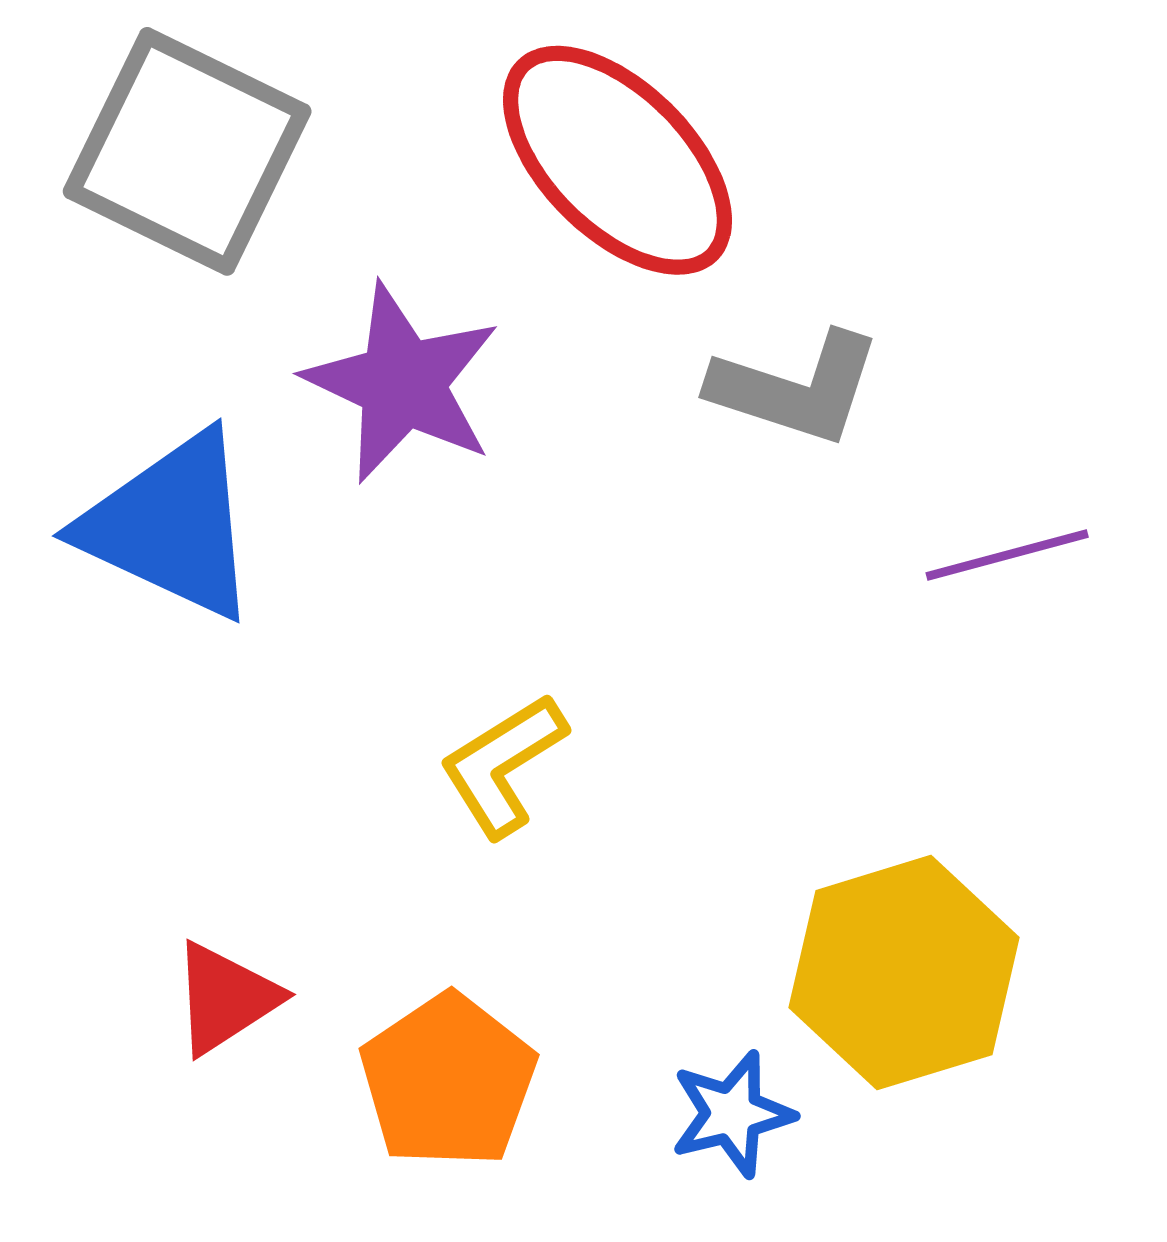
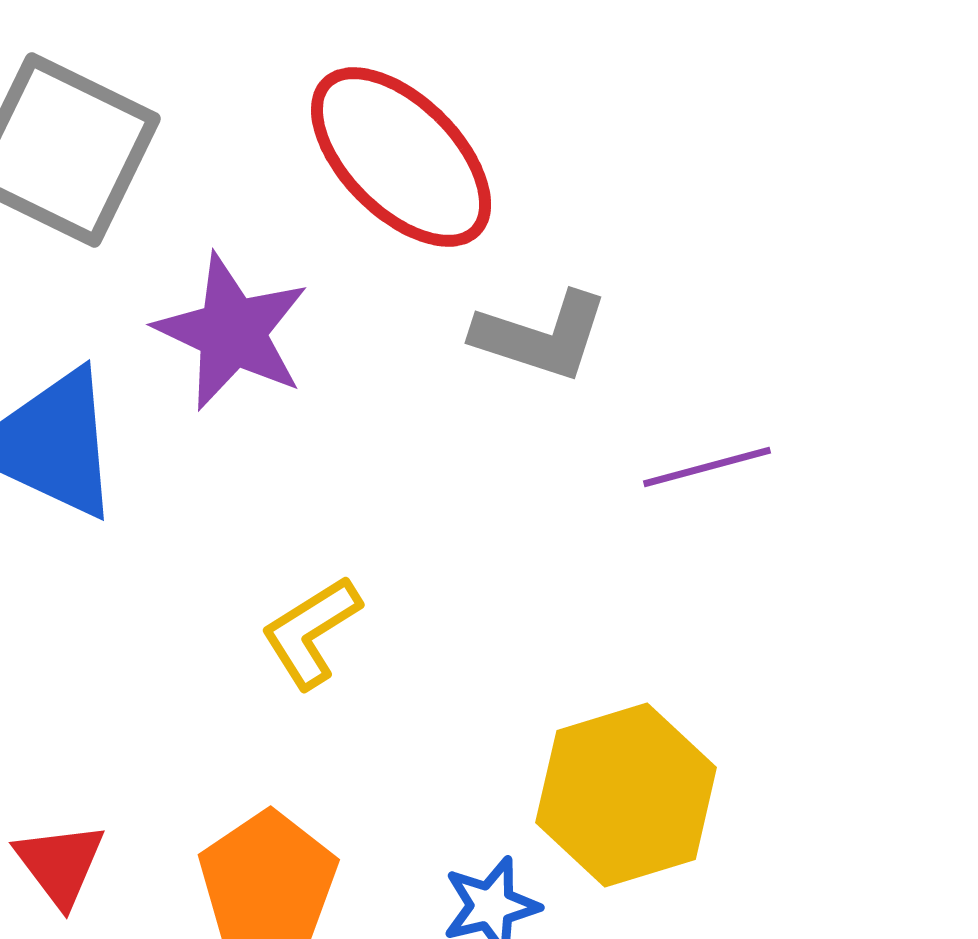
red triangle: (225, 998) -> (60, 864), moved, turned -34

